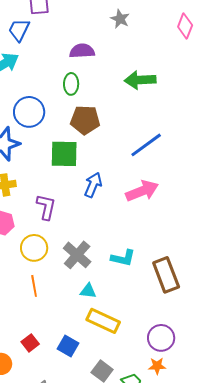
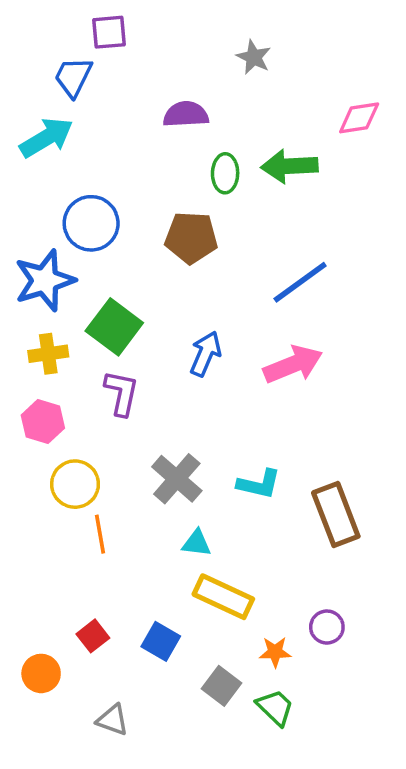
pink diamond: (185, 26) -> (359, 118), moved, turned 60
green ellipse: (71, 84) -> (225, 173), moved
green square: (64, 154) -> (114, 327), moved, turned 36
yellow circle: (34, 248) -> (75, 484), moved
purple circle: (161, 338) -> (327, 627), size x0.7
orange star: (157, 366) -> (275, 652), moved

